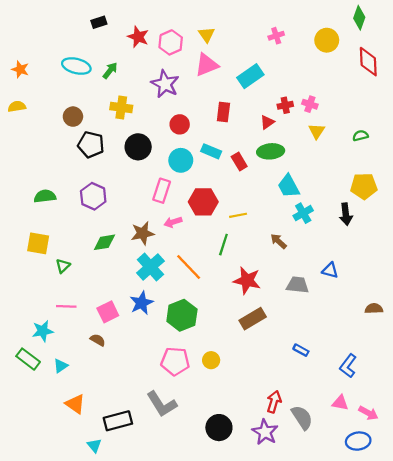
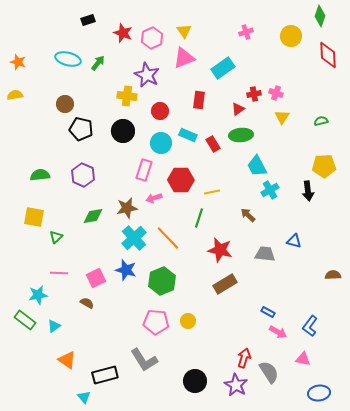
yellow cross: (121, 108) -> (127, 96), moved
blue star: (141, 303) -> (126, 270), turned -30
pink arrow: (368, 413) -> (278, 332), moved

